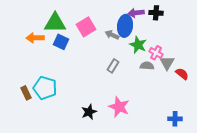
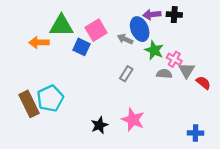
blue ellipse: (125, 26) -> (140, 29), turned -30
blue square: (61, 42) -> (81, 47), moved
cyan pentagon: (45, 88) -> (50, 98), turned 30
brown rectangle: (26, 93) -> (29, 104), size x1.6

